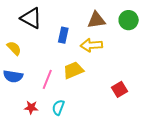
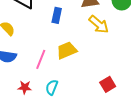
yellow arrow: (91, 45) -> (99, 24), moved, turned -135
red square: (120, 89) -> (108, 84), moved

